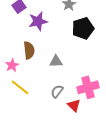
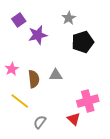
brown semicircle: (29, 50) -> (34, 79), moved
pink star: (12, 65) -> (12, 69), moved
gray semicircle: (57, 91) -> (40, 122), moved

